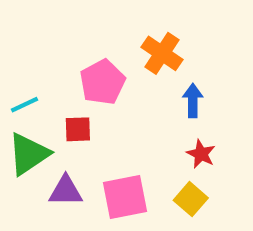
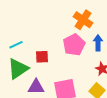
pink pentagon: (102, 82) -> (74, 45), moved

